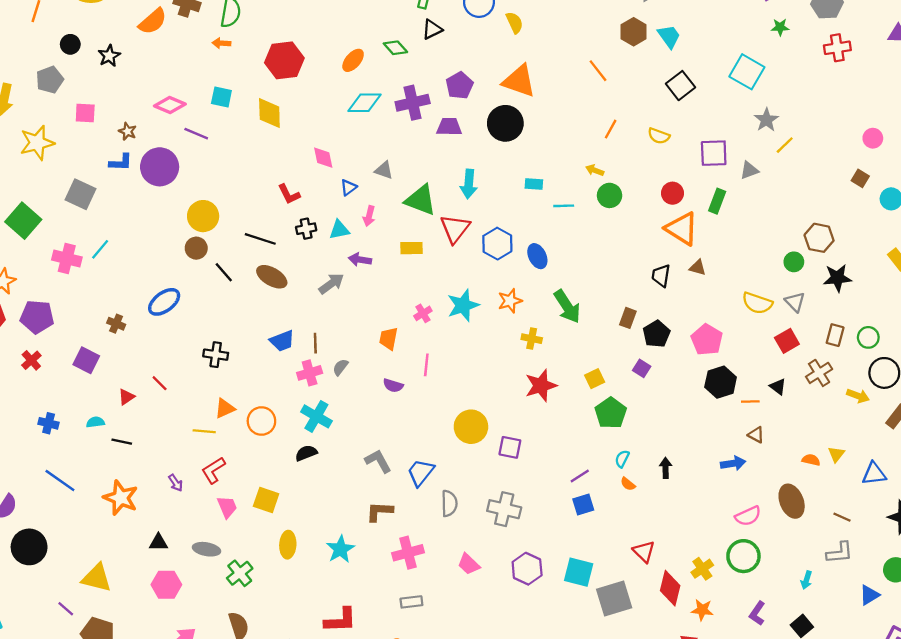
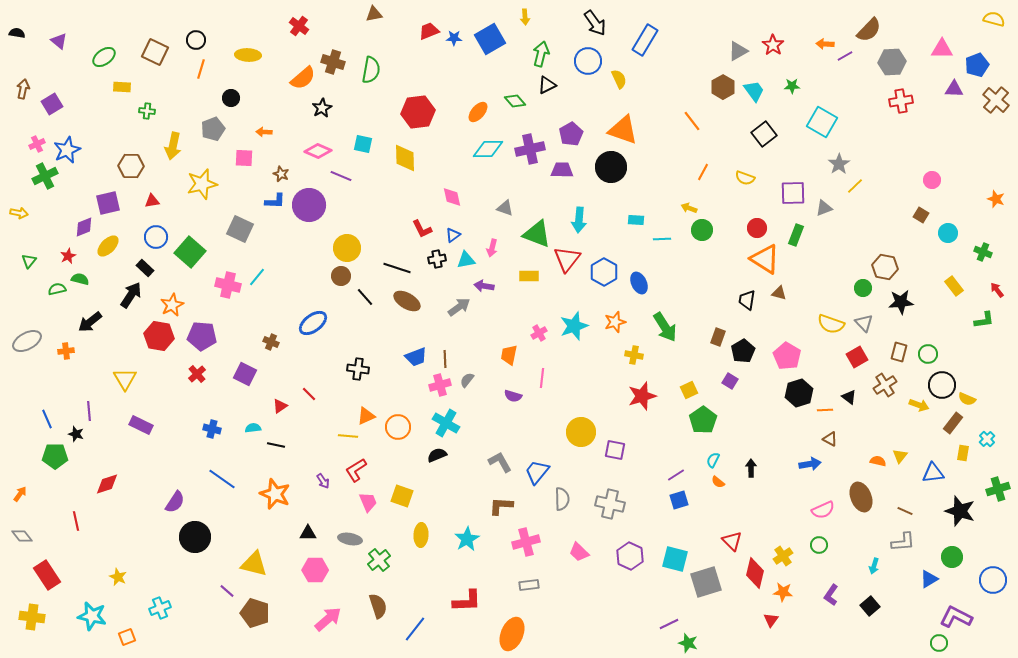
green star: (780, 27) -> (792, 86), moved
orange arrow: (221, 43) -> (264, 132), moved
black star: (109, 56) -> (322, 108), moved
blue triangle: (348, 187) -> (453, 235), moved
green circle: (743, 556) -> (819, 545), size x0.6

